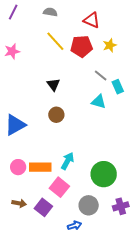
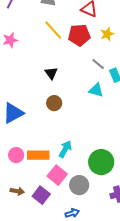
gray circle: (89, 205) -> (79, 185), moved

